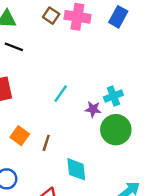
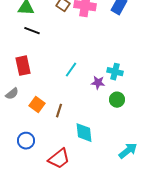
cyan cross: (113, 96) -> (115, 72), turned 35
green circle: (116, 130) -> (117, 100), size x0.6

